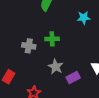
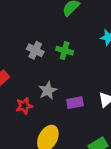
gray star: (56, 67) -> (48, 90), moved

